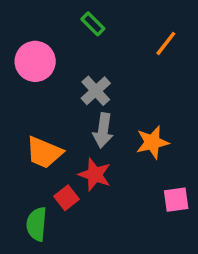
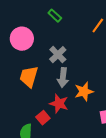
orange star: (152, 142) -> (84, 92), moved
orange trapezoid: (44, 152) -> (29, 77), moved, turned 85

